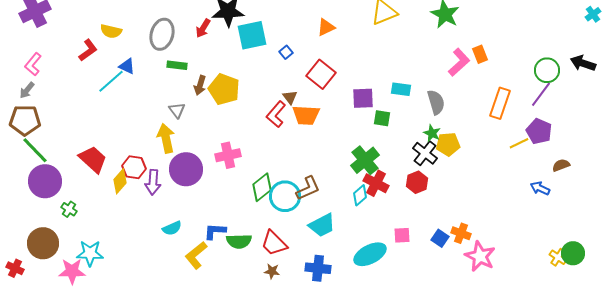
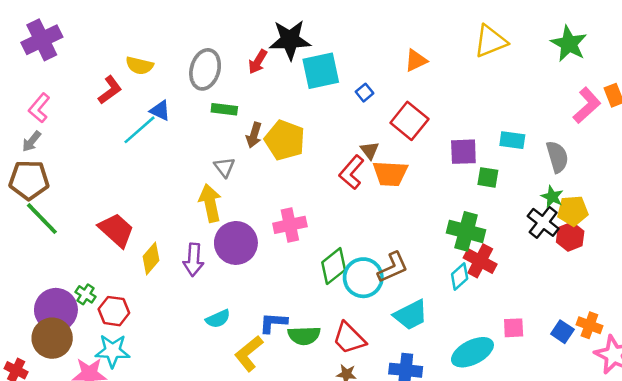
green cross: (365, 160) -> (466, 231), turned -36
red hexagon: (134, 167) -> (114, 311), moved
purple circle: (45, 181) -> (56, 310), moved
red hexagon: (417, 182) -> (570, 237), moved

